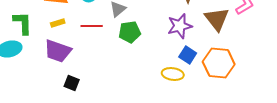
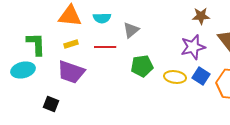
green pentagon: (130, 32) -> (142, 66), moved
yellow ellipse: (173, 74) -> (175, 77), moved
black square: (72, 83) -> (51, 104), moved

